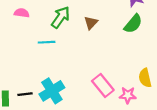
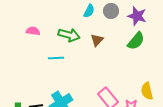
green arrow: (61, 17) -> (69, 35), turned 70

